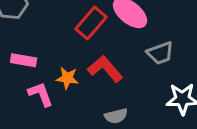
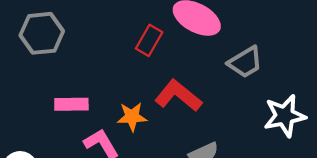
red rectangle: (91, 23) -> (149, 40), size x0.7

